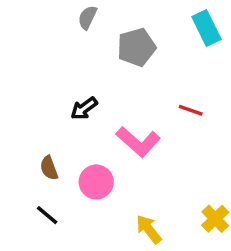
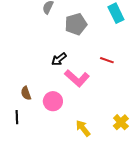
black arrow: (84, 108) -> (59, 59), moved
black line: (47, 215) -> (17, 117), moved, turned 48

